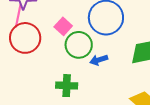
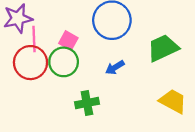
pink line: (18, 16) -> (34, 39), moved
green circle: (79, 45) -> (64, 62), moved

